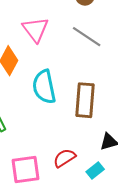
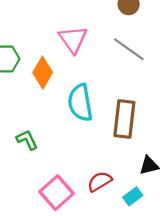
pink square: (25, 170) -> (56, 193), turned -36

